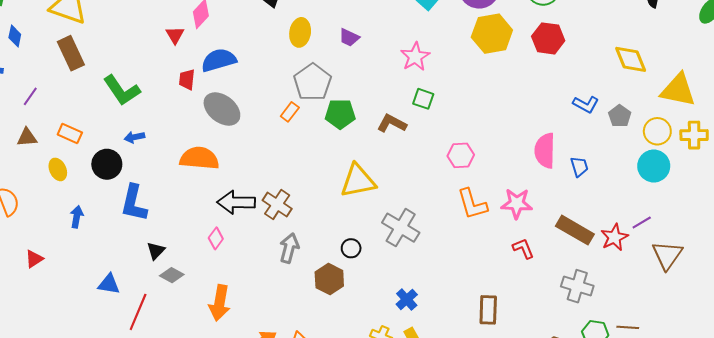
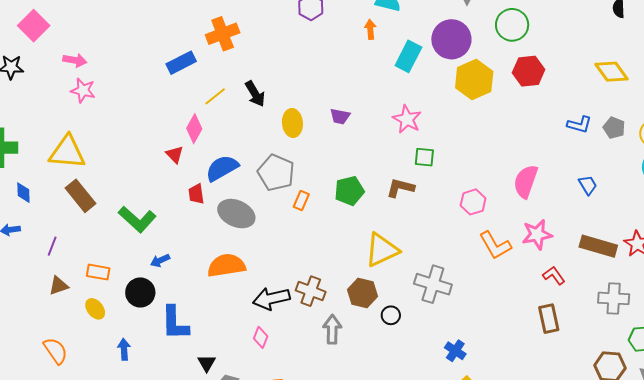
gray pentagon: (312, 82) -> (276, 173), moved
pink semicircle: (545, 151) -> (526, 181), moved, turned 32
brown hexagon: (329, 279) -> (362, 293), moved
brown rectangle: (488, 310) -> (549, 319), moved

